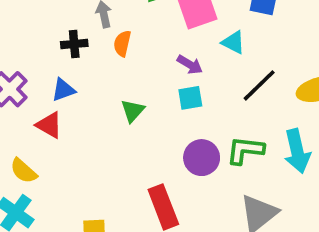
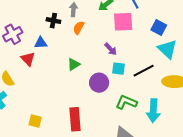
cyan triangle: (233, 42) -> (167, 49), moved, size x1.5
cyan square: (190, 98) -> (119, 69), moved
purple circle: (202, 158) -> (99, 83), moved

